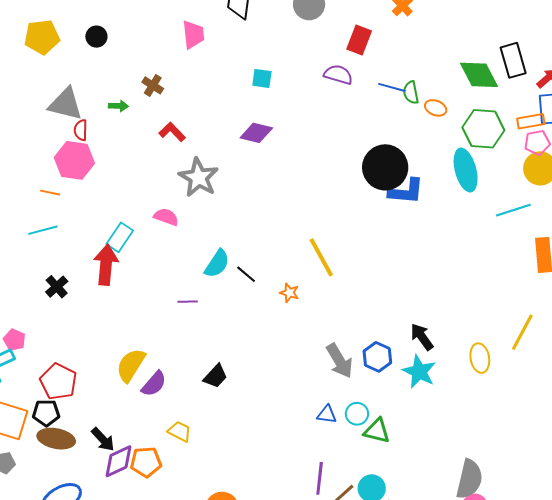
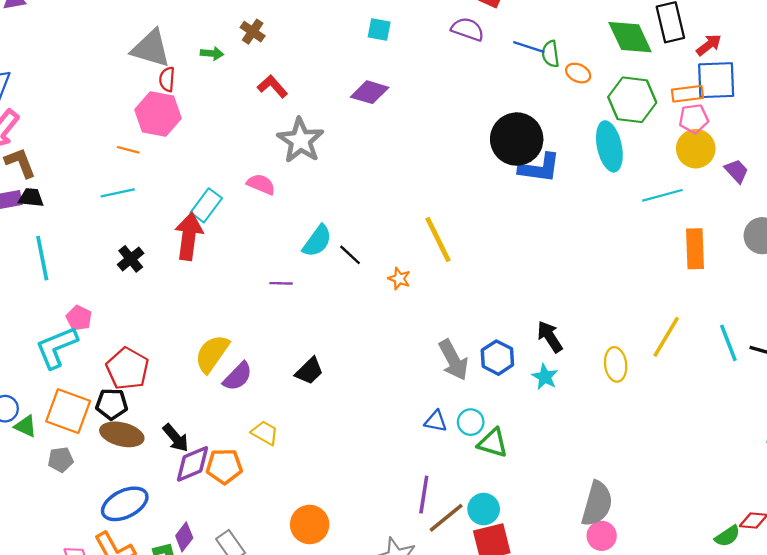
cyan star: (419, 372) -> (545, 377), size x0.7

